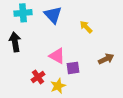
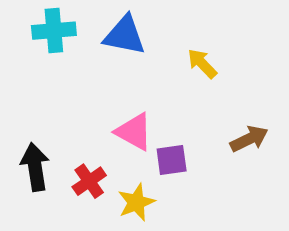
blue triangle: (53, 15) -> (125, 35), turned -36
black arrow: (15, 42) -> (35, 167), moved

